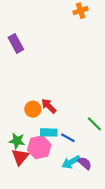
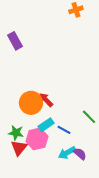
orange circle: (33, 109) -> (31, 103), size x1.5
cyan rectangle: (49, 132) -> (46, 125), turned -35

